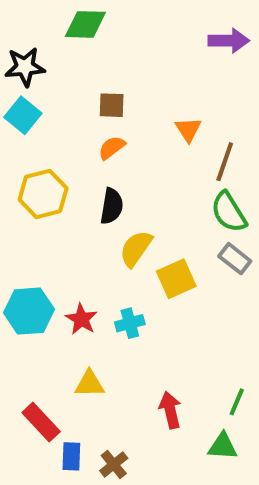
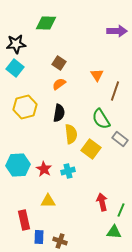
brown square: (112, 105) -> (59, 63), turned 32
green semicircle: (229, 212) -> (101, 119), moved
yellow semicircle: (136, 248) -> (71, 134), turned 138
yellow square: (176, 279) -> (91, 149), turned -30
red arrow: (170, 410) -> (102, 202), moved
red rectangle: (41, 422) -> (24, 220), turned 30
brown cross: (114, 464) -> (60, 241), turned -32

